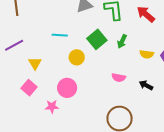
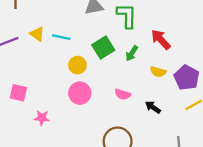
red arrow: (146, 14) -> (161, 39), moved
yellow triangle: (35, 63) -> (37, 34), moved, turned -32
pink square: (29, 88) -> (18, 93), turned -35
pink circle: (67, 88) -> (80, 93), moved

